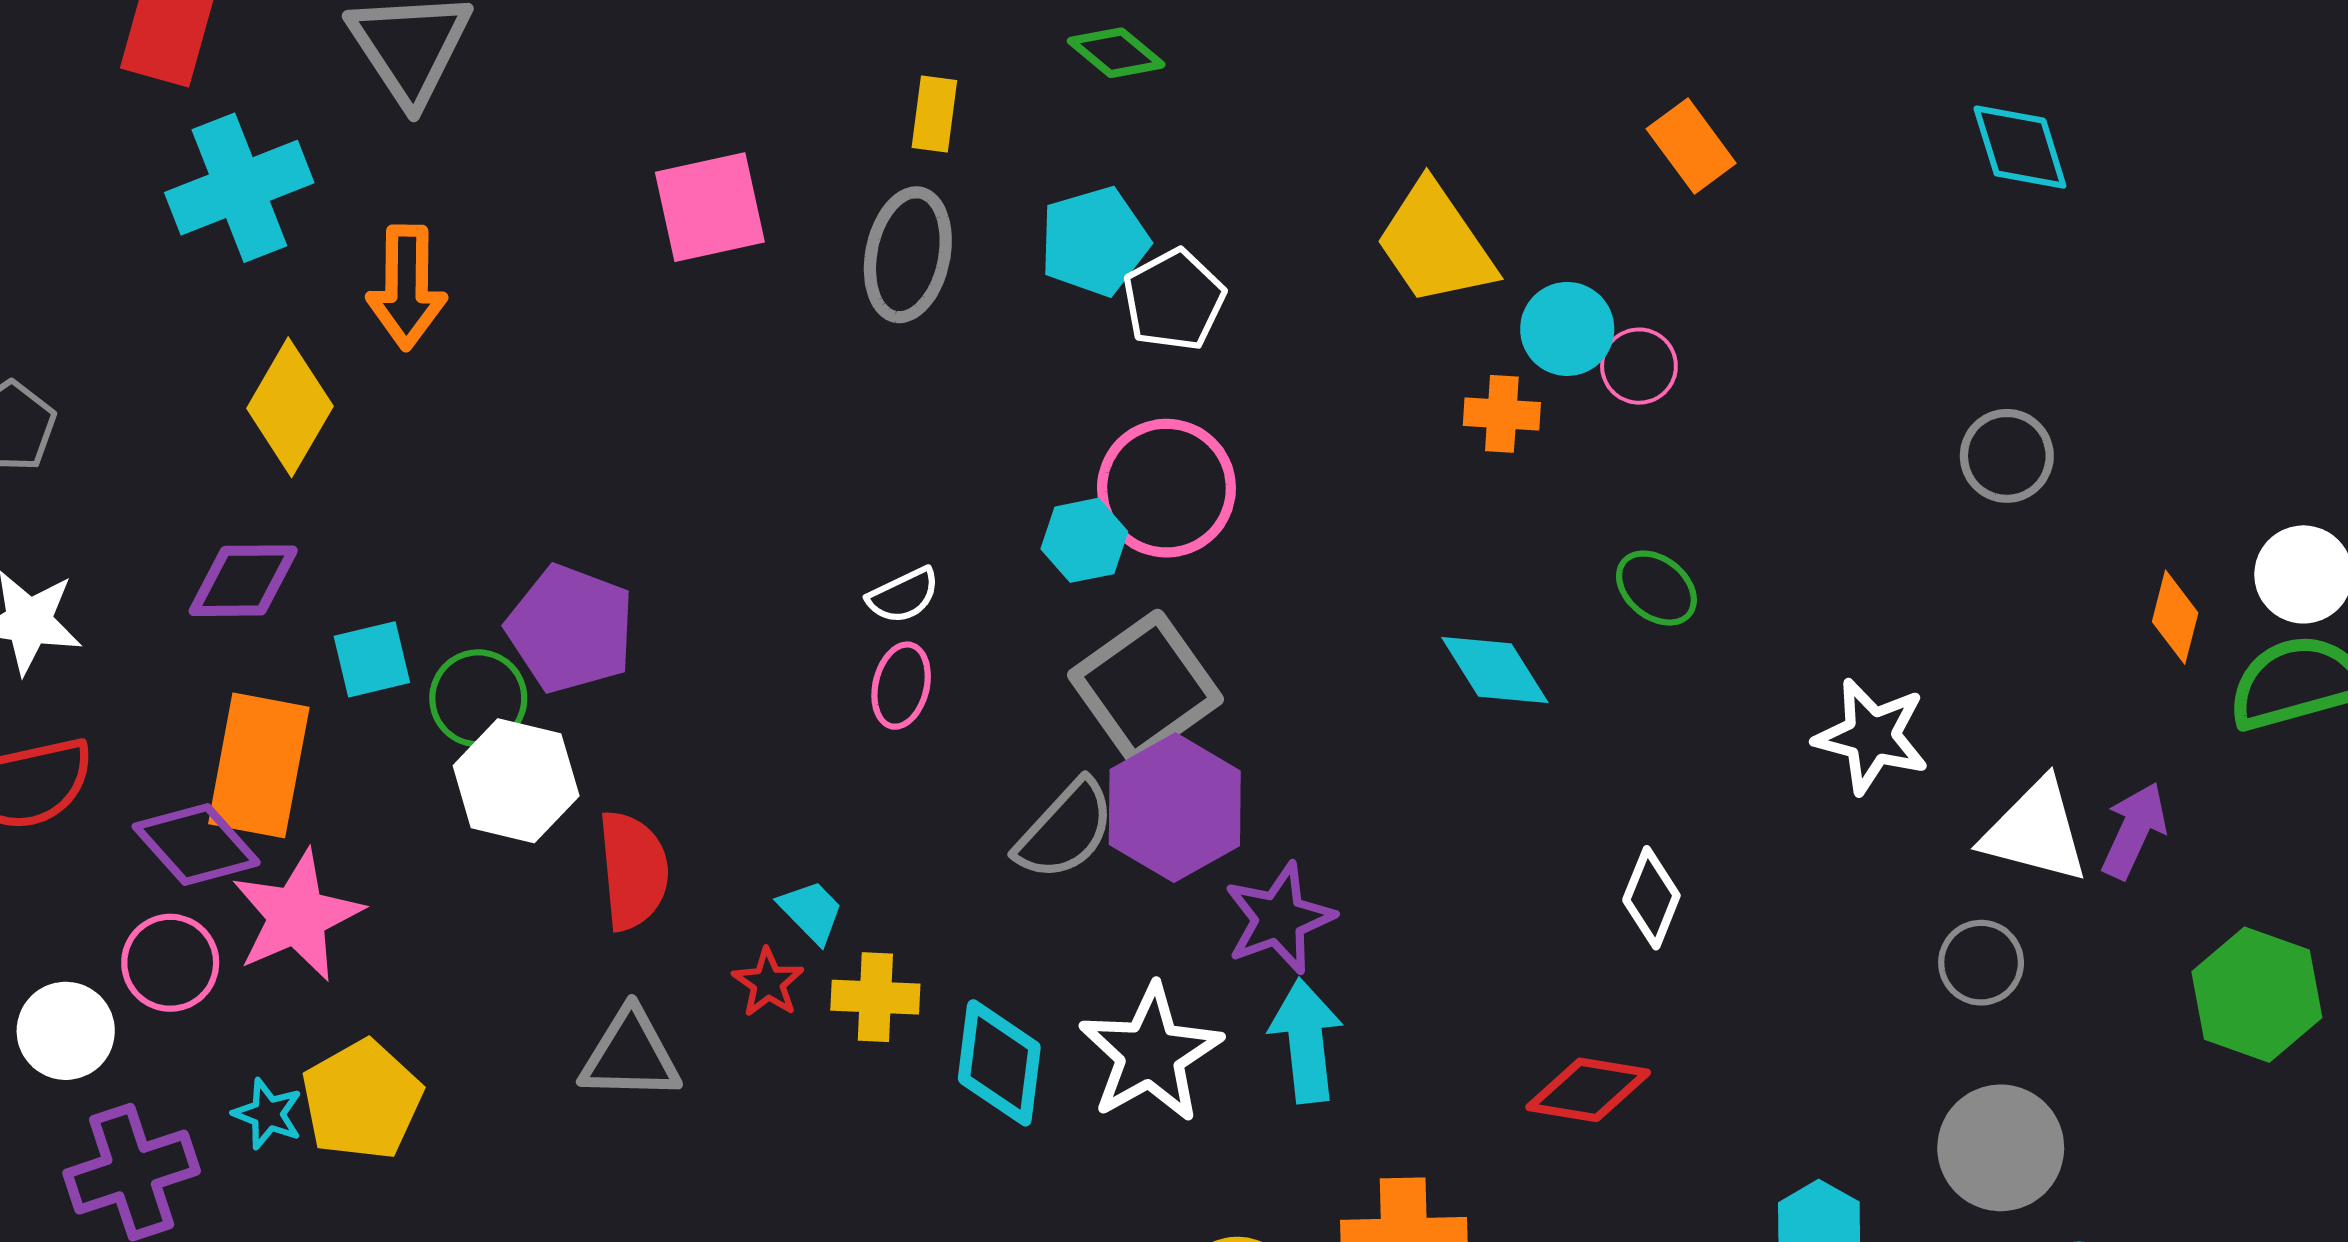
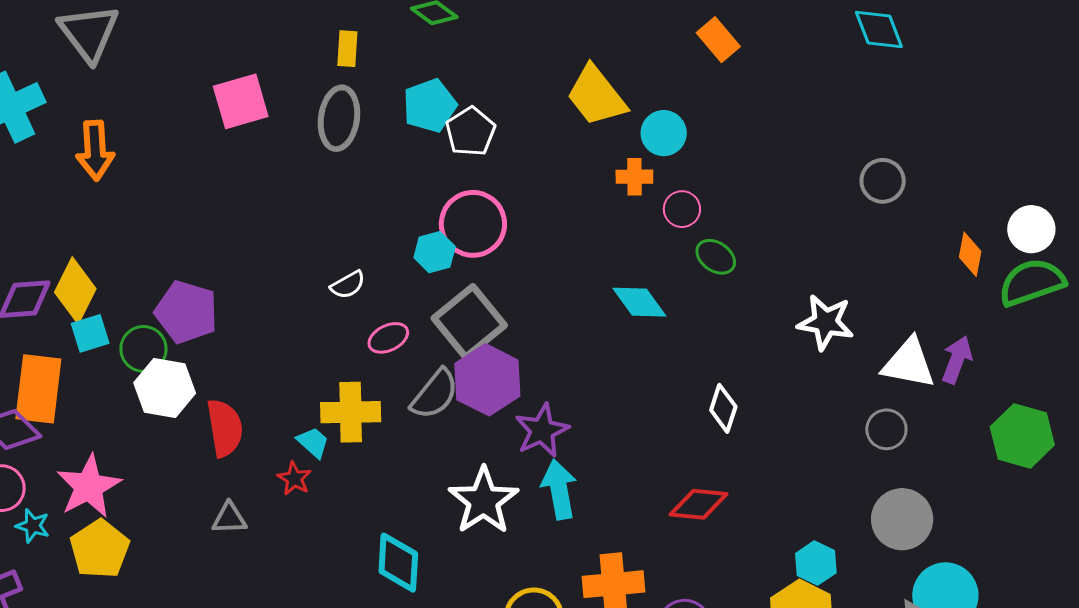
pink circle: (1639, 366) -> (682, 209), moved
yellow diamond: (290, 407) -> (75, 291), moved
pink ellipse: (901, 686) -> (388, 338), moved, turned 54
pink star: (297, 916) -> (89, 486), moved
yellow cross: (875, 997) -> (351, 412), moved, size x1.4
gray triangle: (630, 1055) -> (229, 518), size x0.7
cyan diamond: (999, 1063) -> (398, 563), moved
cyan star: (268, 1114) -> (33, 526), moved

